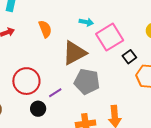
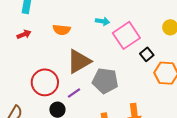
orange semicircle: (45, 29) -> (62, 30), turned 120
brown triangle: (74, 53) -> (79, 61), moved

